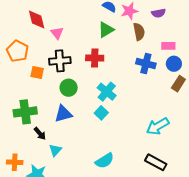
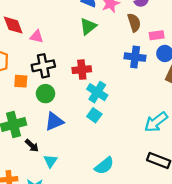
brown semicircle: (139, 32) -> (134, 23), moved
pink triangle: (57, 33) -> (37, 37), turned -32
red cross: (95, 58) -> (82, 70), moved
green circle: (69, 88) -> (45, 94), moved

